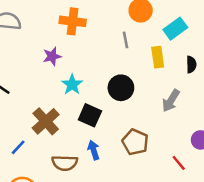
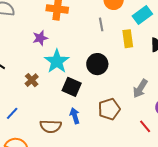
cyan star: (72, 84) -> (57, 61), size x1.4
gray arrow: (171, 101) -> (140, 89), moved
brown cross: (46, 121) -> (32, 80), moved, size x0.6
brown pentagon: (135, 142) -> (109, 109), turned 30

